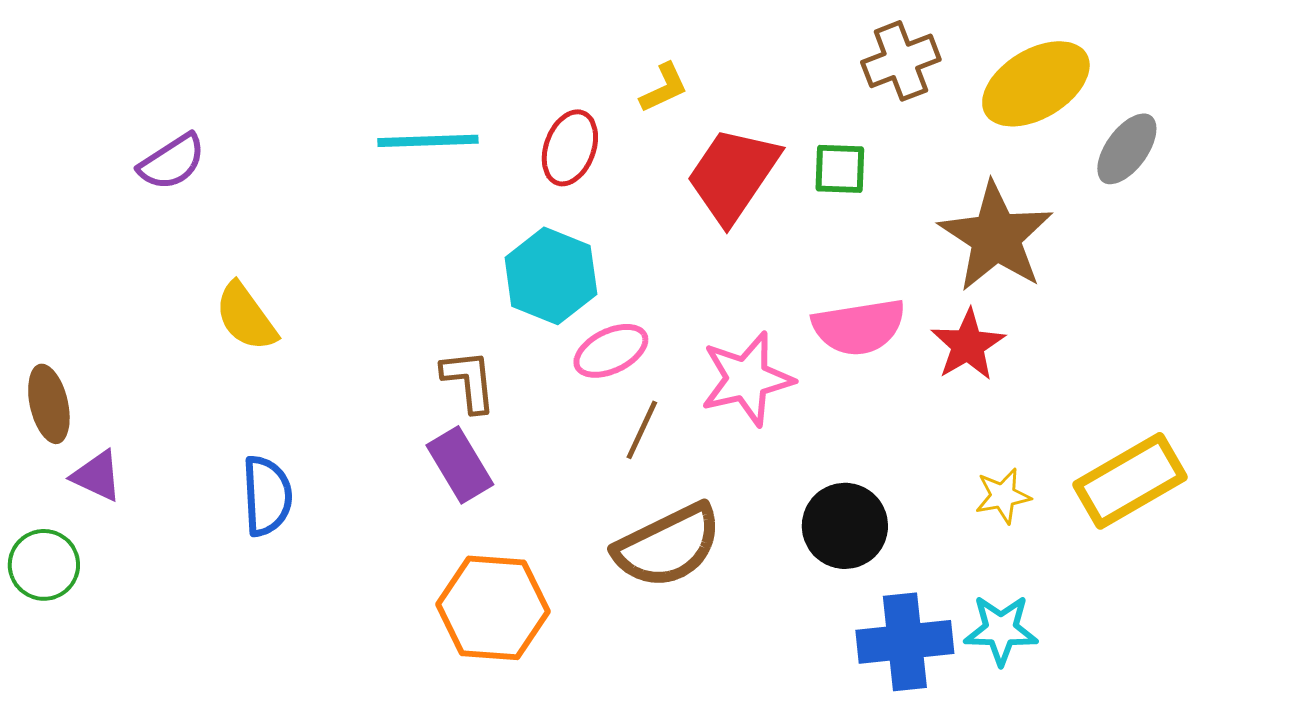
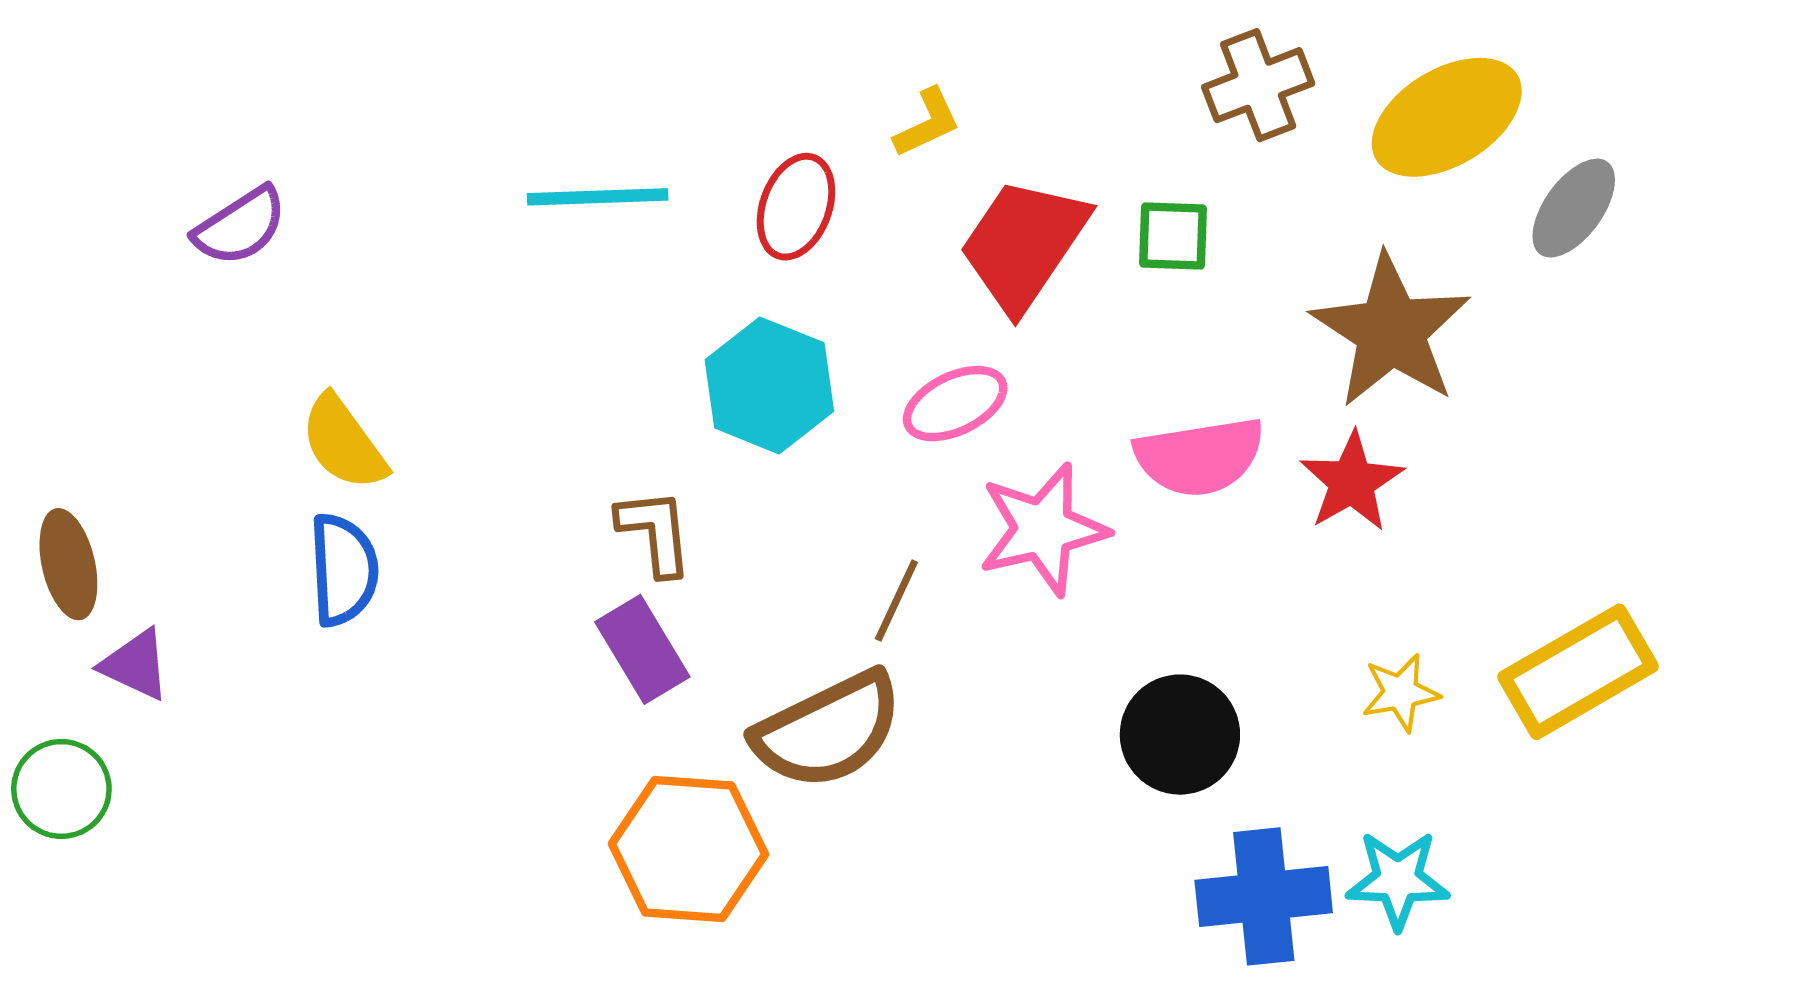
pink ellipse: (611, 351) -> (955, 404), moved
blue semicircle: (267, 496) -> (344, 570), moved
brown semicircle: (668, 546) -> (828, 730), moved

